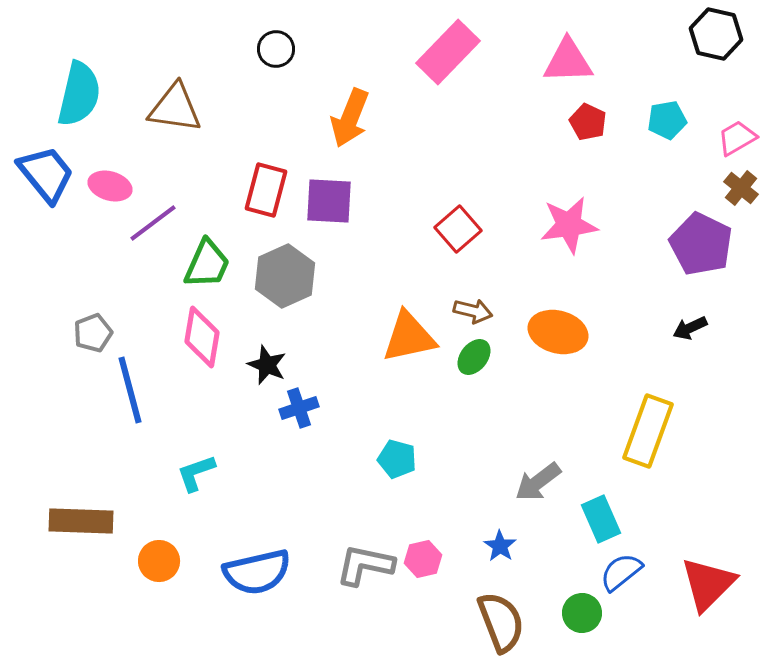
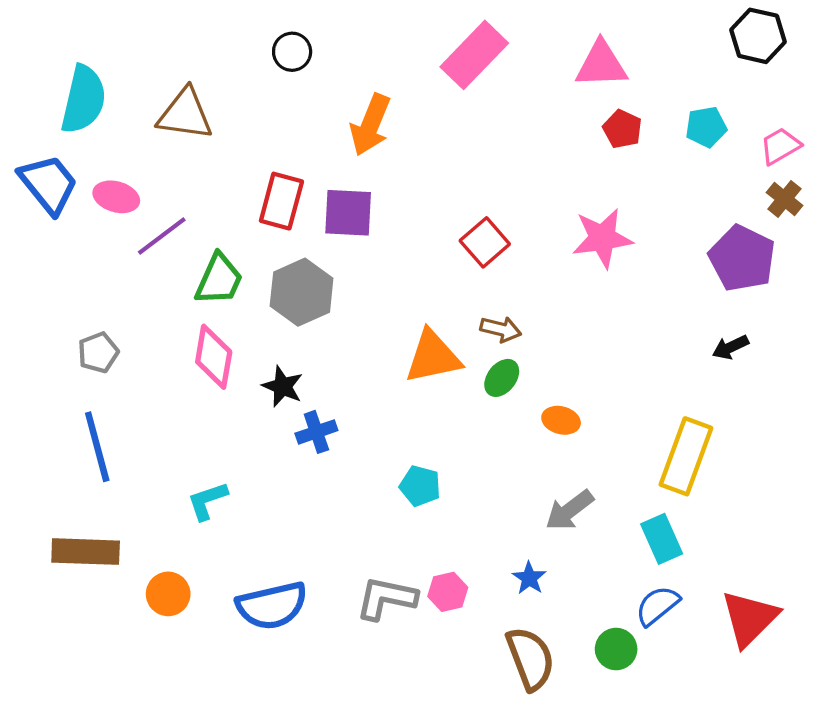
orange ellipse: (558, 332) -> (561, 420), moved, size x0.6
blue line: (130, 390) -> (97, 447), moved
cyan rectangle: (601, 519) -> (662, 539), moved

